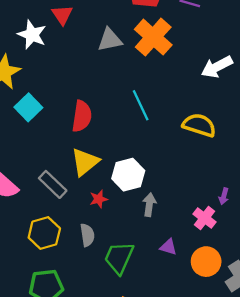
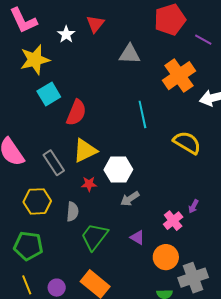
white star: (32, 35) -> (66, 34), size x0.7
orange cross: (153, 37) -> (179, 76), moved
red semicircle: (82, 116) -> (76, 113), moved
gray arrow: (149, 205) -> (130, 199), turned -144

